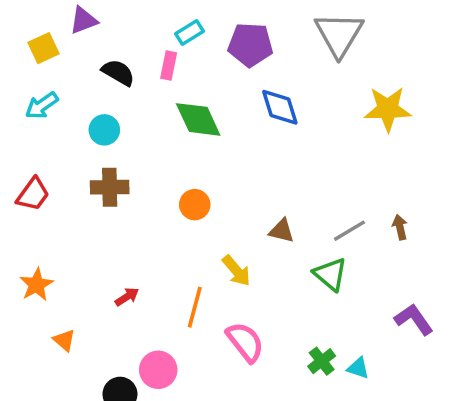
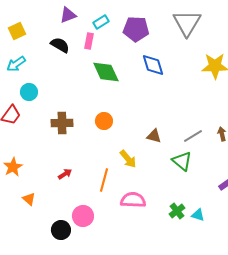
purple triangle: (83, 20) -> (68, 15), moved
cyan circle: (104, 130) -> (29, 92), moved
brown cross: (110, 187) -> (62, 123), moved
pink semicircle: (245, 342) -> (133, 200), turned -50

